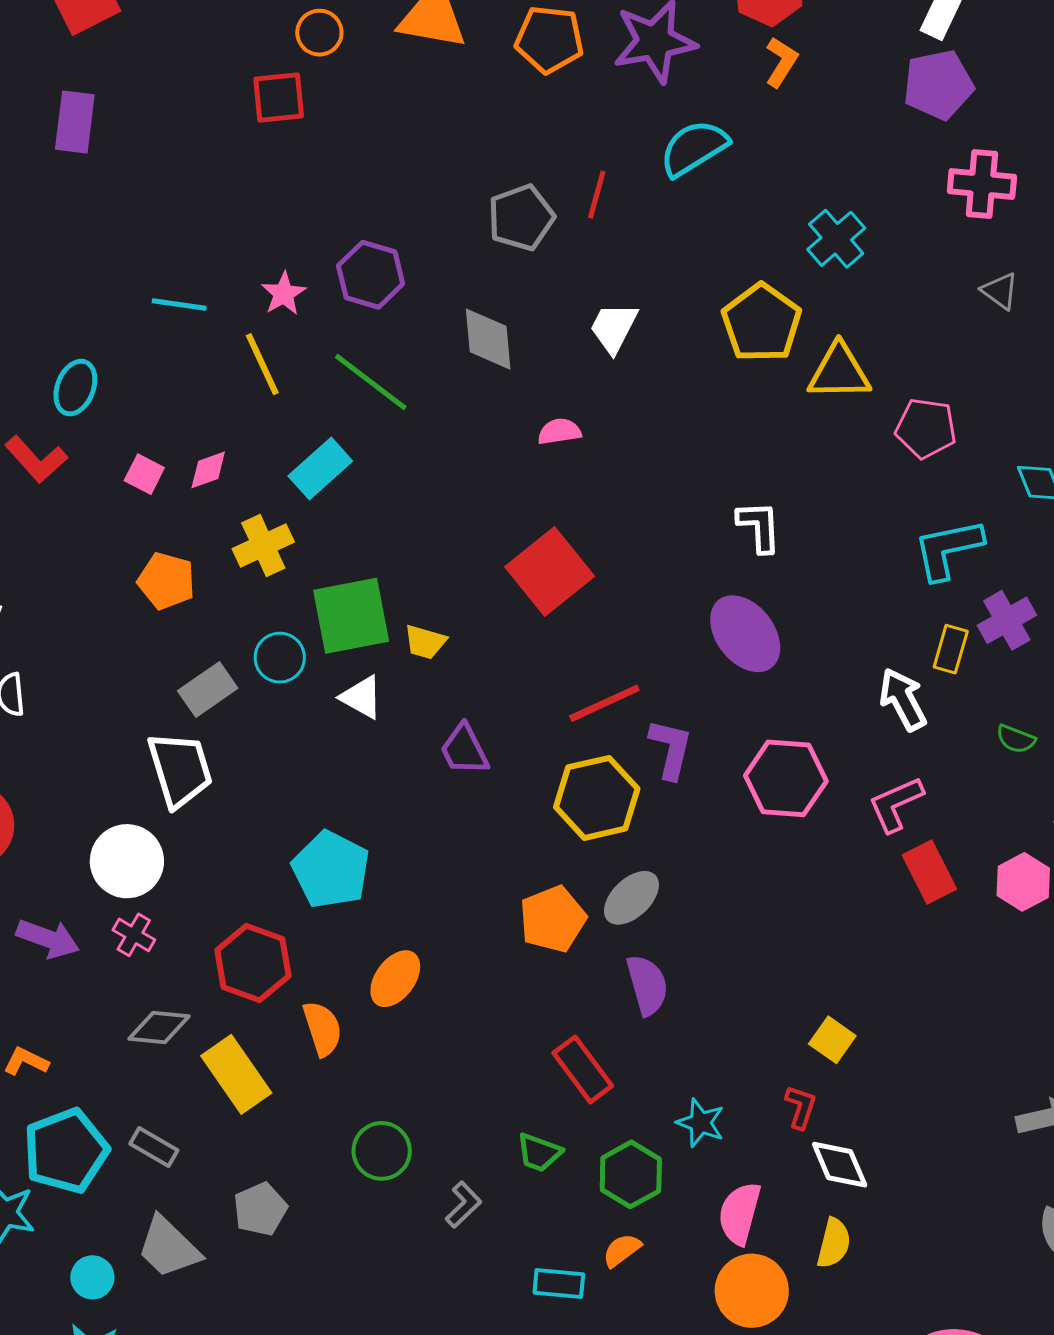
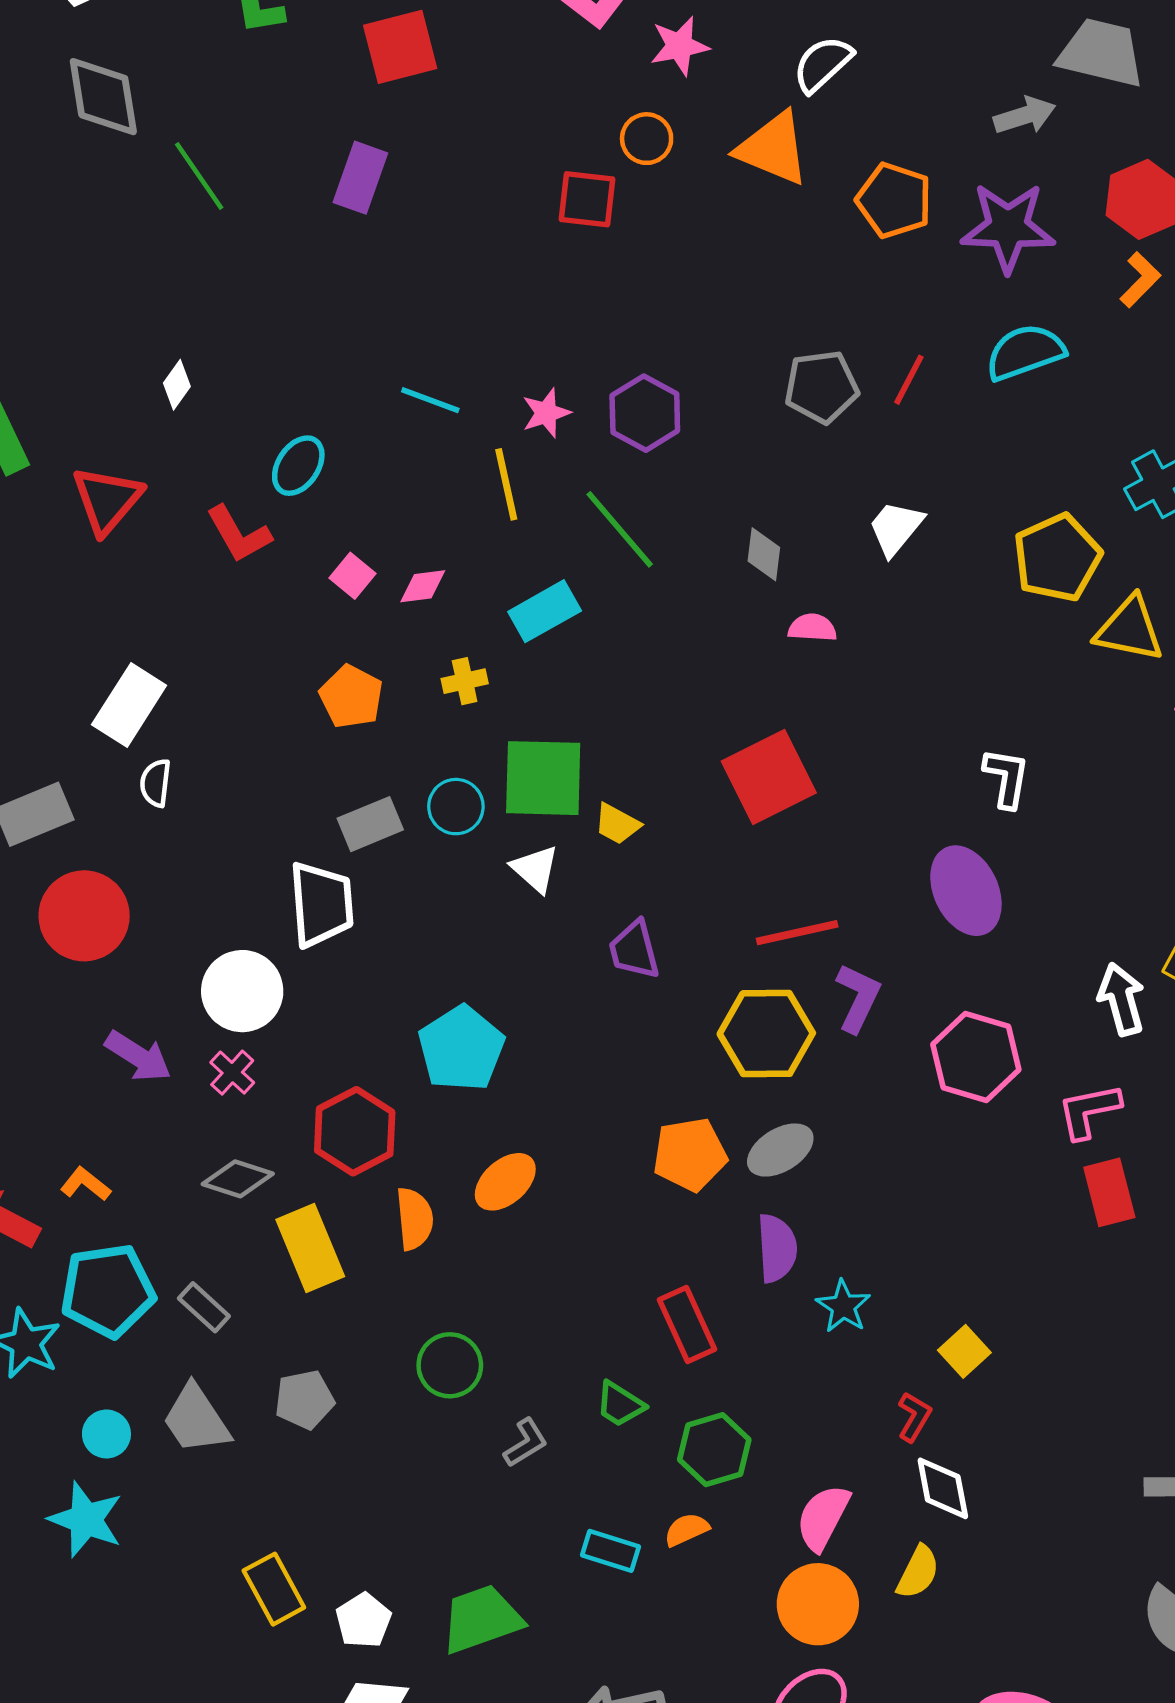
gray diamond: (488, 339) -> (764, 554), moved, size x0.7
yellow cross: (263, 545) -> (465, 681), size x0.7
cyan star: (701, 1123) -> (843, 1306), moved

